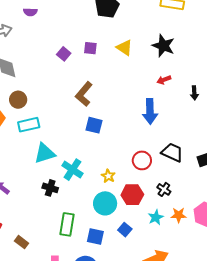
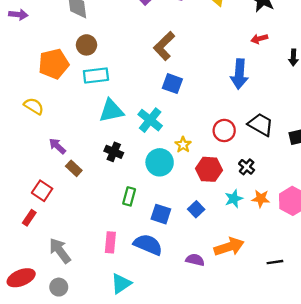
cyan cross: (72, 170) -> (150, 120), moved
cyan circle: (105, 203) -> (160, 162), moved
green rectangle: (67, 224) -> (129, 196), size x0.7
brown rectangle: (22, 242) -> (74, 168), moved

